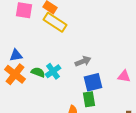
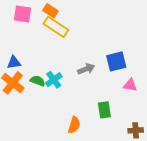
blue square: (93, 82) -> (116, 61), moved
green rectangle: (89, 99) -> (104, 110), moved

